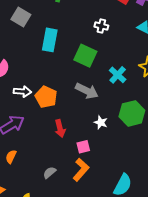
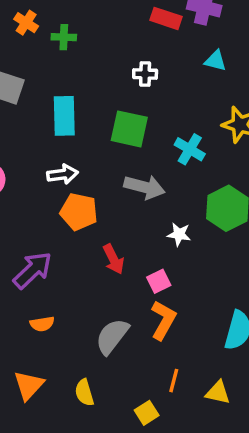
white arrow: (22, 92) -> (63, 174), moved
orange semicircle: (11, 157) -> (42, 324), turned -112
gray semicircle: (50, 173) -> (112, 336), size x1.6

